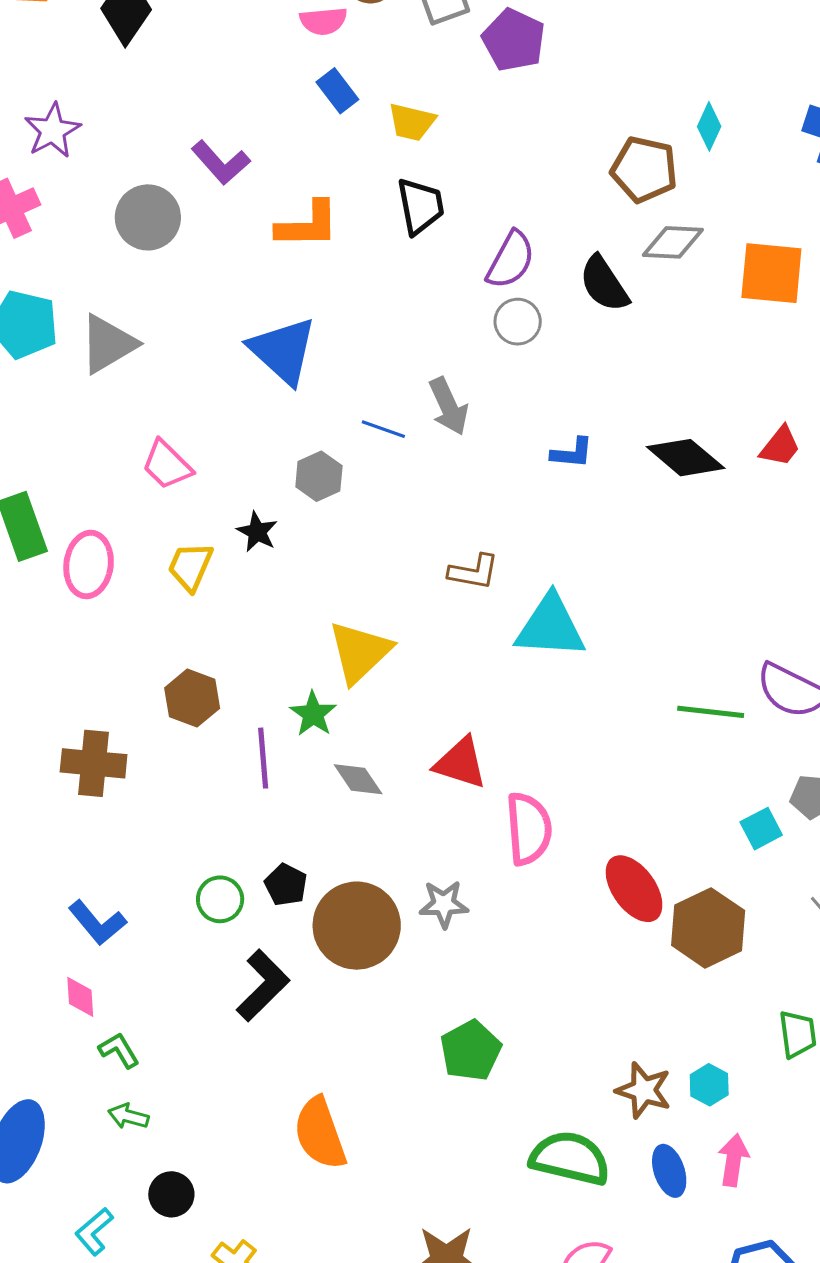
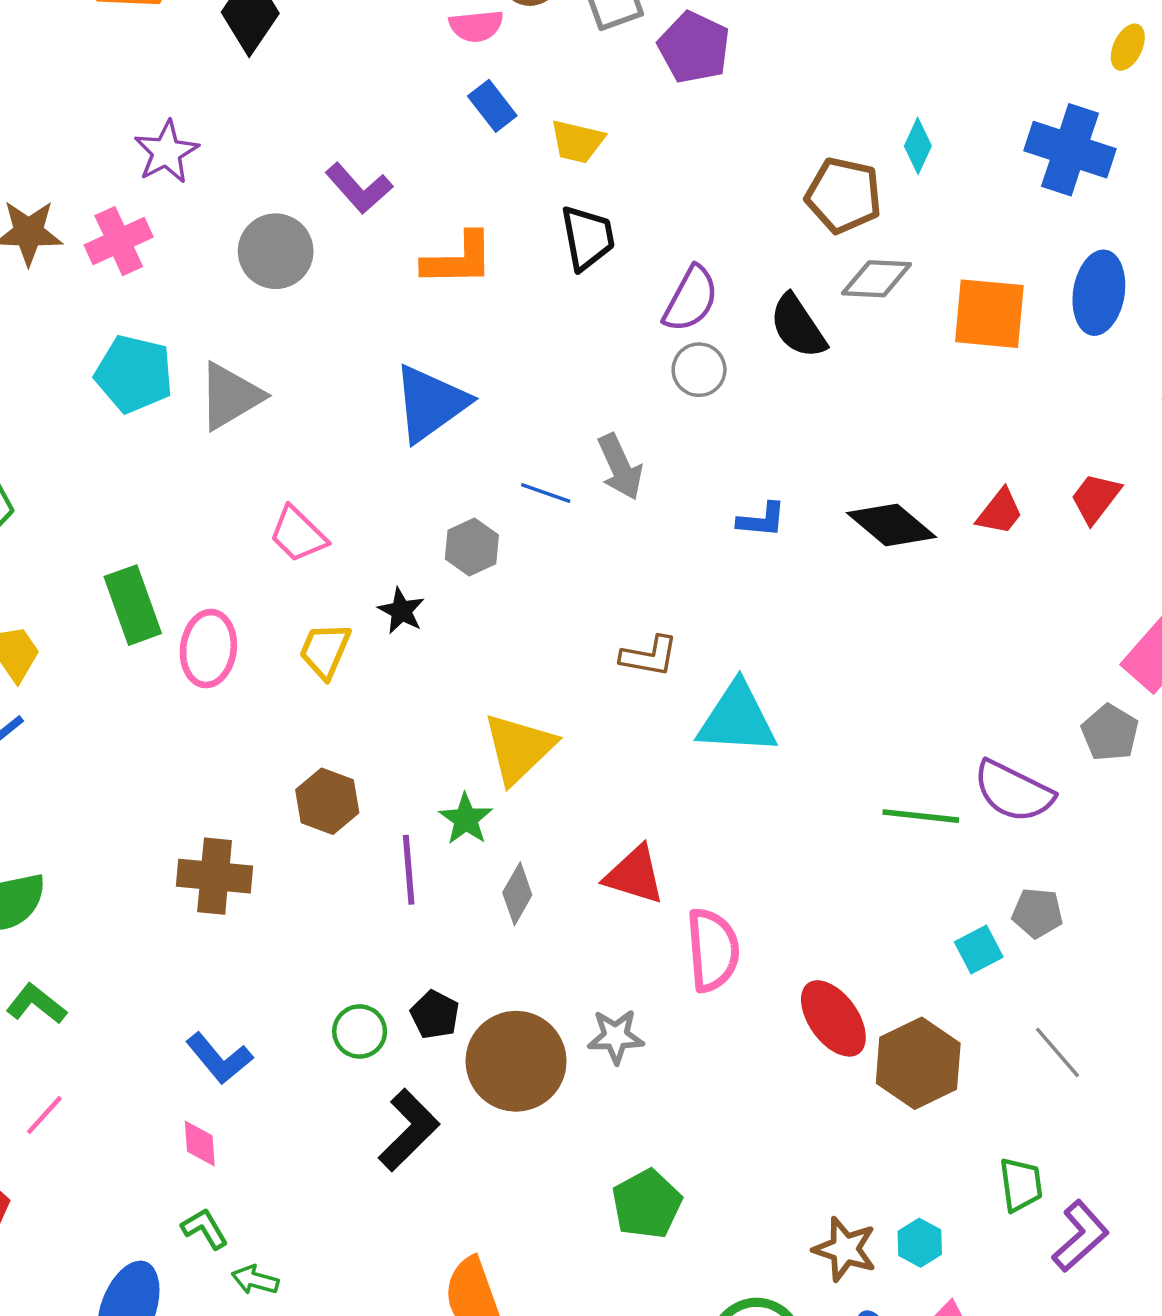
blue triangle: (283, 351) -> (430, 403), turned 42
gray diamond: (358, 779) -> (517, 894), turned 64
green L-shape: (119, 1050) -> (205, 1229), moved

